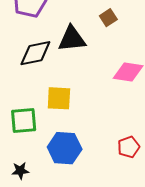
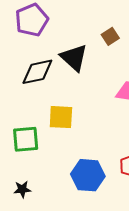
black triangle: (72, 39) -> (74, 58), turned 48
blue hexagon: (65, 148) -> (88, 175), moved

